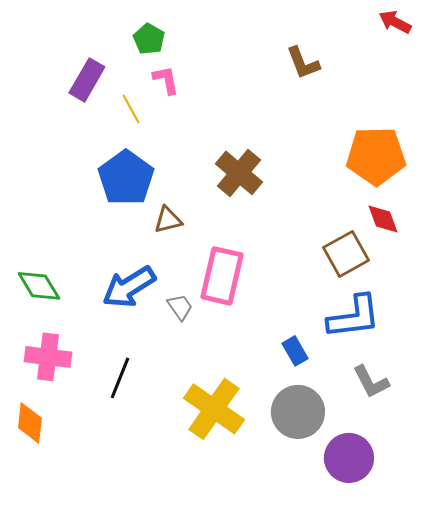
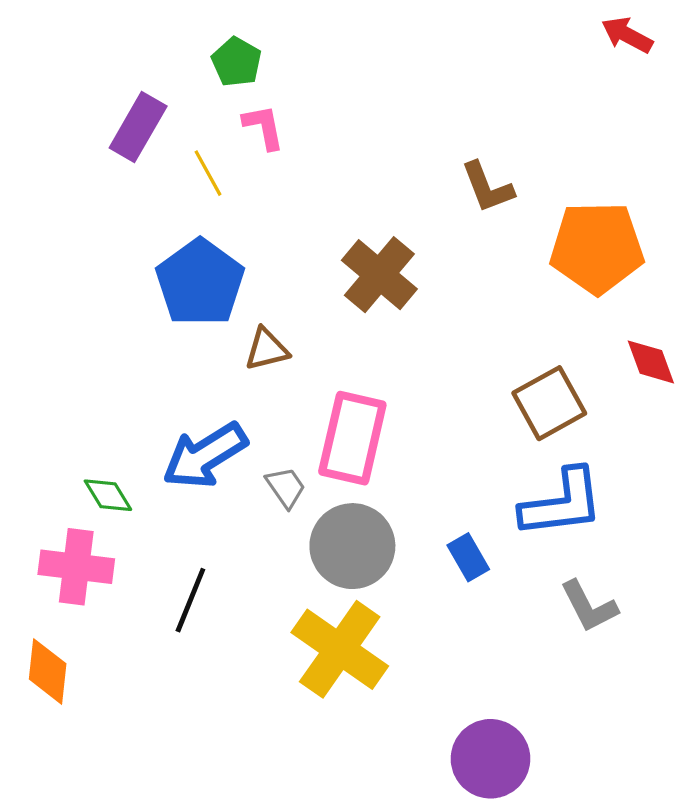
brown L-shape: (303, 63) -> (487, 187), moved
red diamond: (383, 219) -> (651, 362), moved
green diamond: (39, 286) -> (108, 495), moved, size x0.7
gray circle: (298, 412) -> (352, 546), moved
purple circle: (349, 458) -> (491, 759), moved

